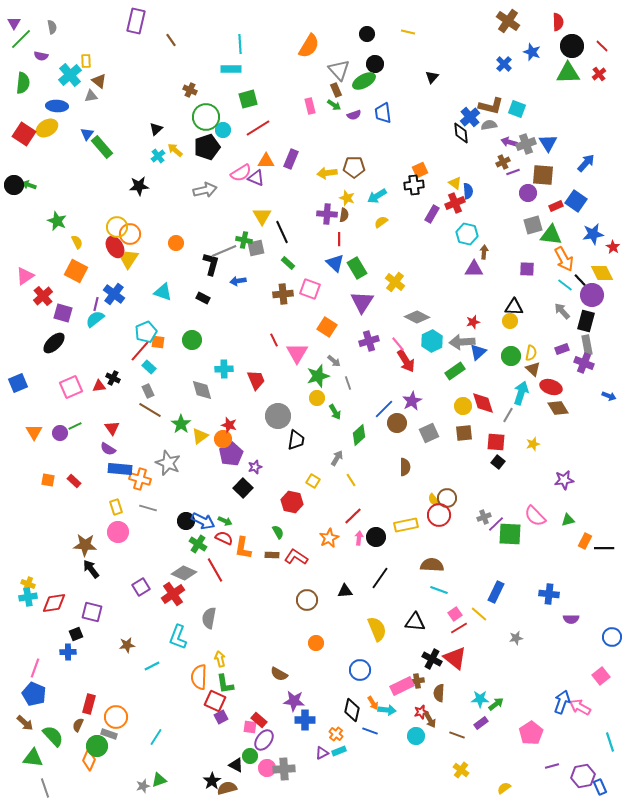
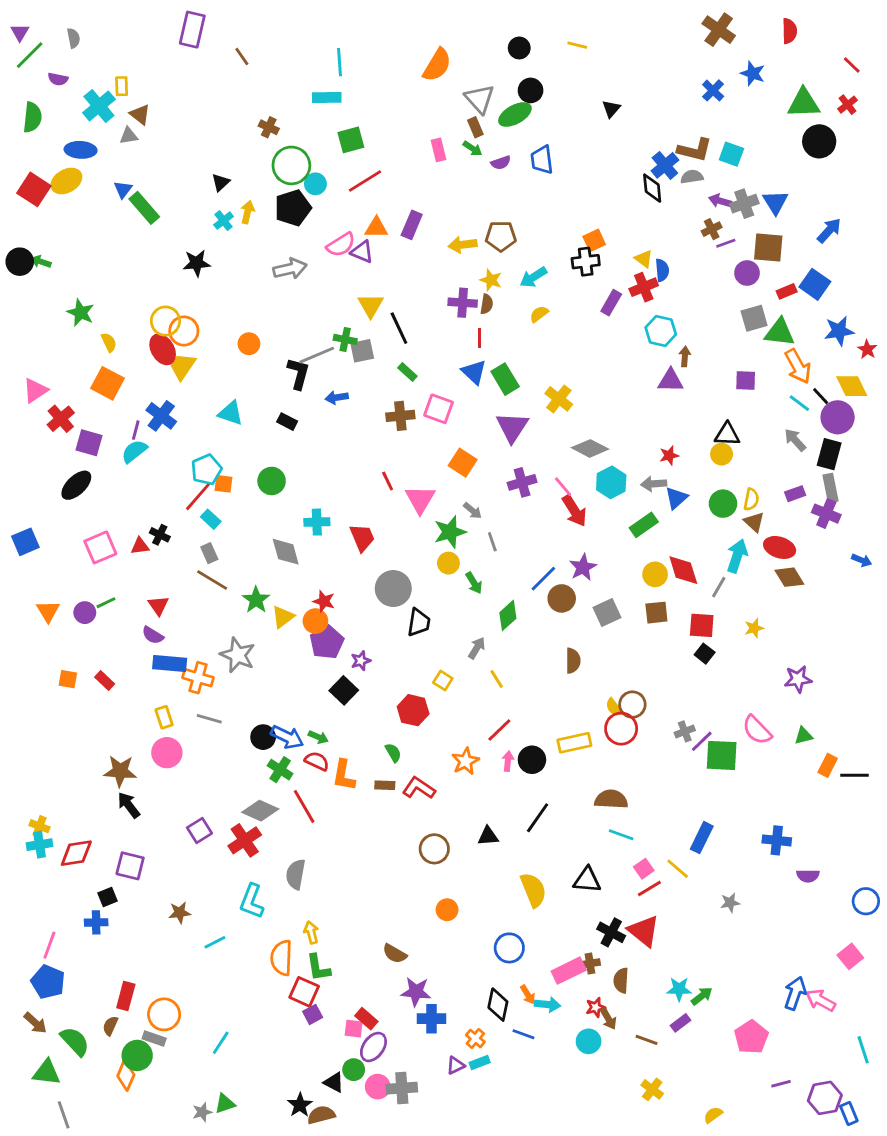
black circle: (572, 46) -> (819, 141), moved
yellow arrow: (175, 150) -> (248, 212), turned 63
gray arrow: (462, 342) -> (654, 484), size x0.7

